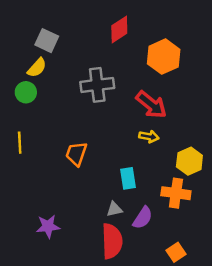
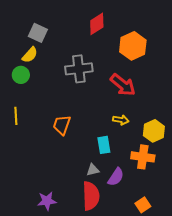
yellow arrow: (149, 137) -> (121, 120), moved
purple star: (48, 226) -> (47, 201), moved

